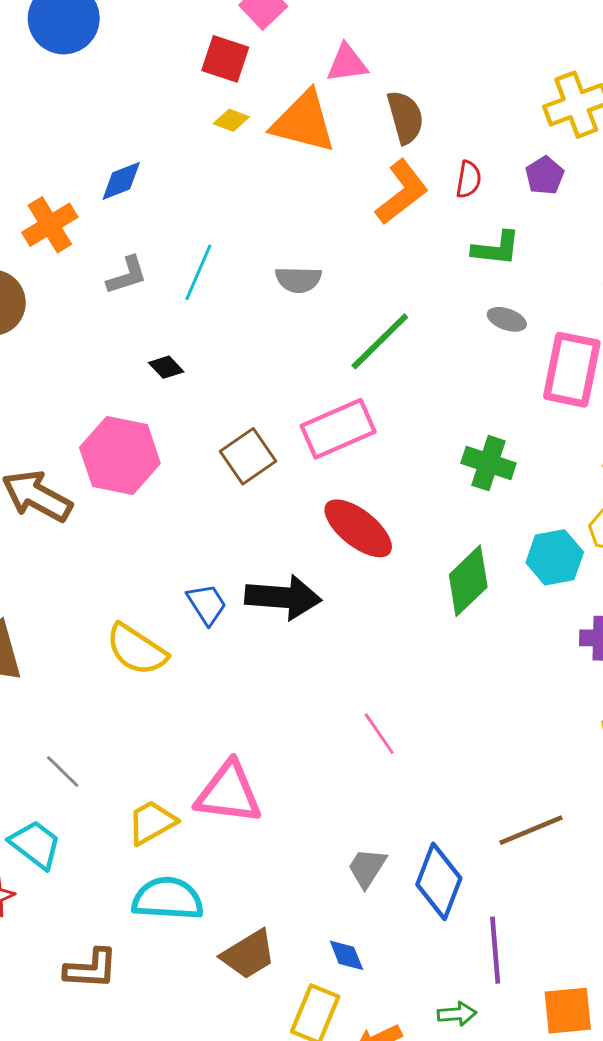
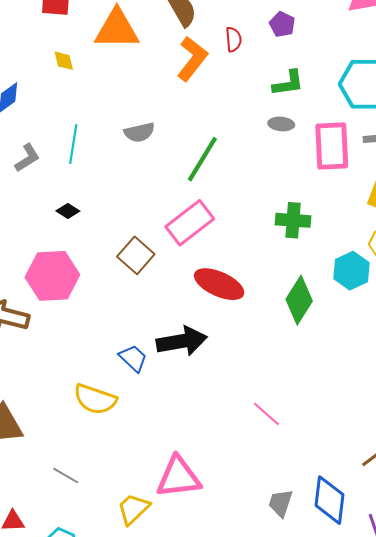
yellow diamond: (231, 120) -> (64, 61), moved, turned 70
green L-shape: (496, 248) -> (288, 83), moved
gray line: (63, 772) -> (66, 476), moved

